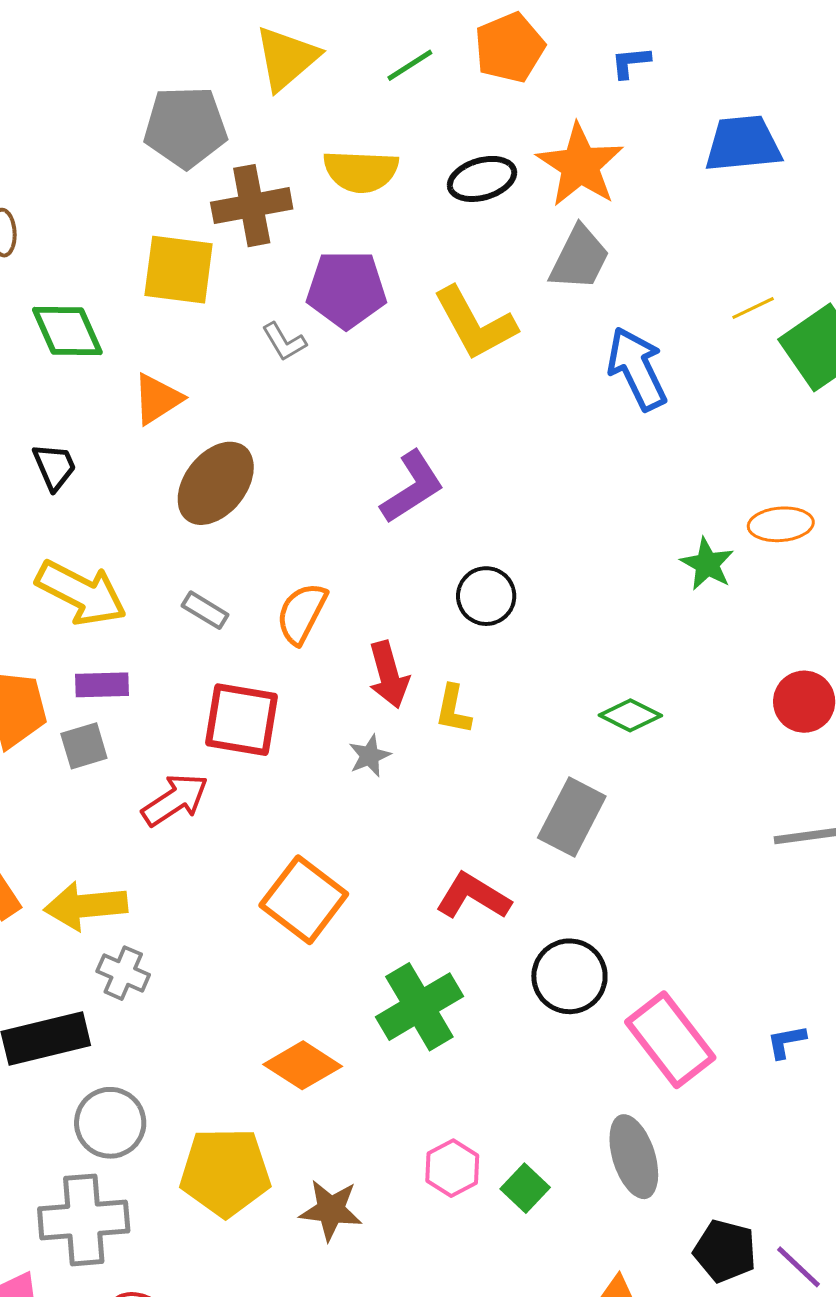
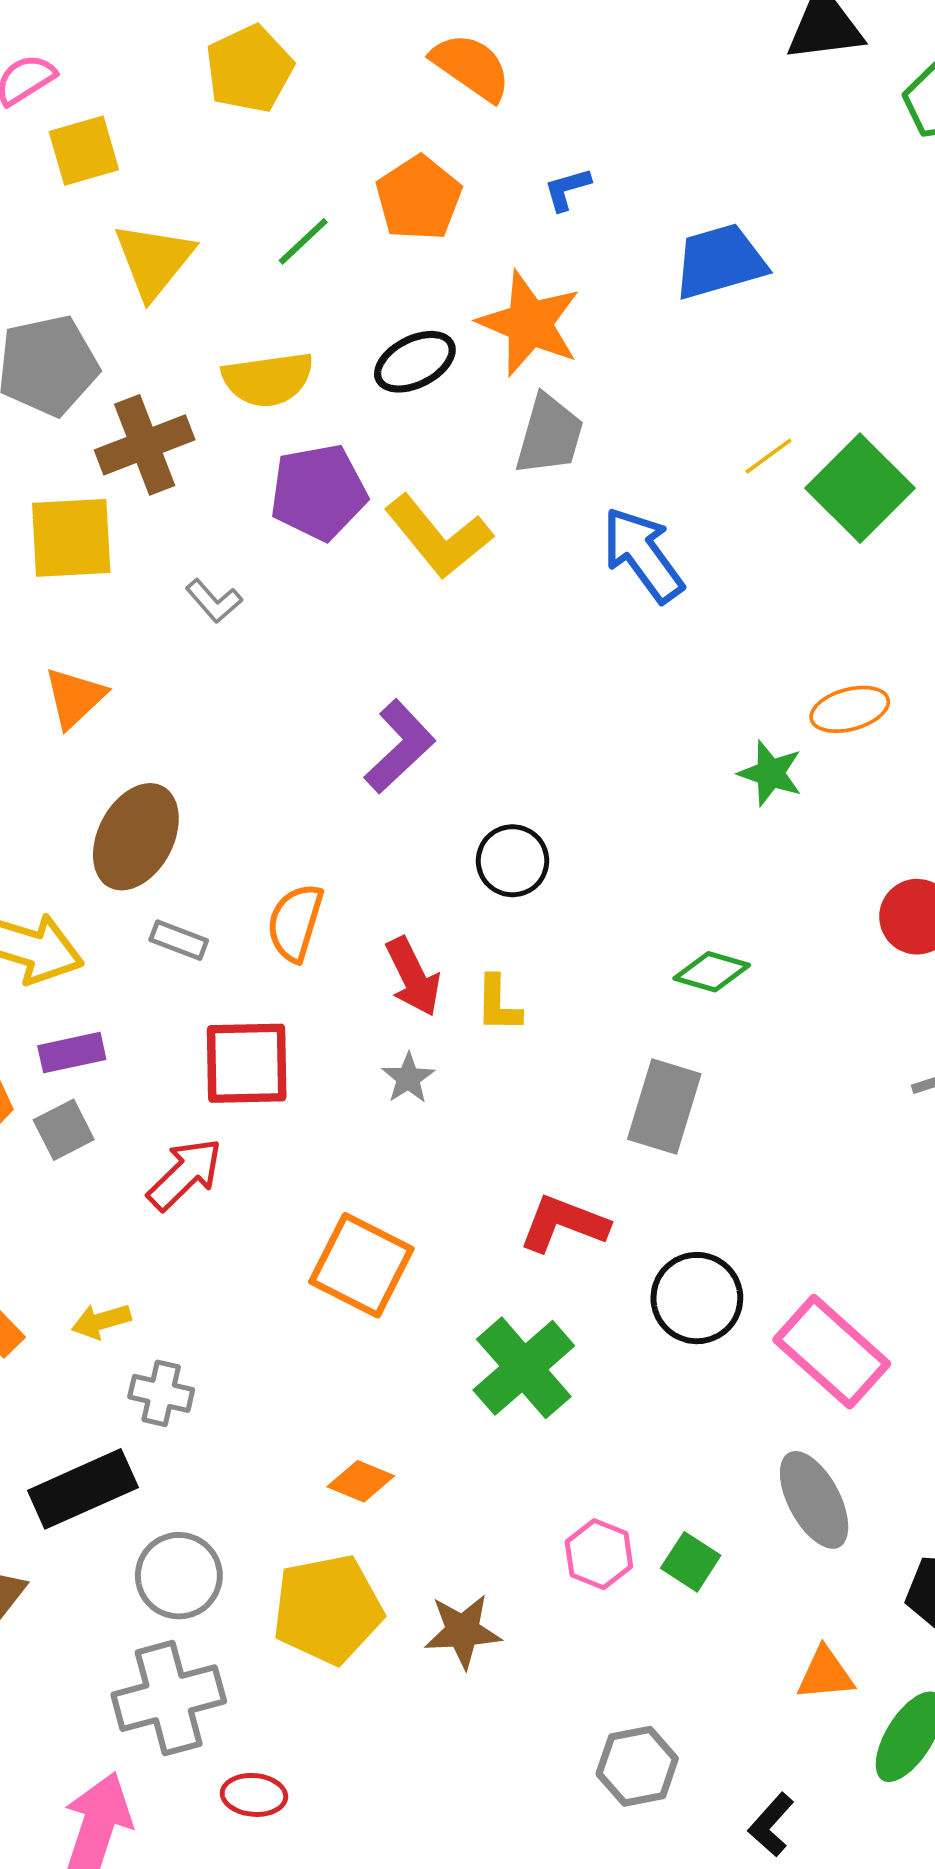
purple pentagon: (346, 289) -> (318, 492), moved
brown ellipse: (216, 483) -> (136, 837), moved
yellow arrow: (86, 906) -> (101, 1321), size x0.6
orange diamond: (303, 1065) -> (361, 1481), moved, size x0.7

